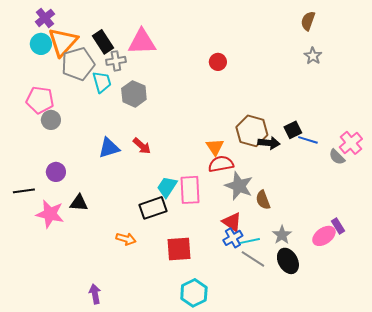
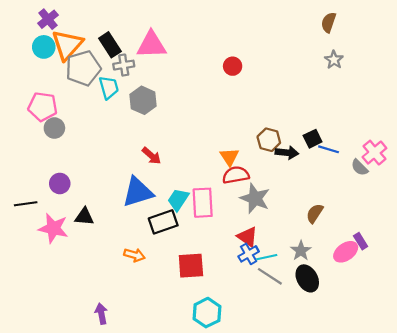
brown hexagon: (252, 131) -> (269, 140), size x0.7
blue triangle: (109, 148) -> (138, 192), moved, size x1.4
brown semicircle: (263, 200) -> (315, 213), moved, turned 54

